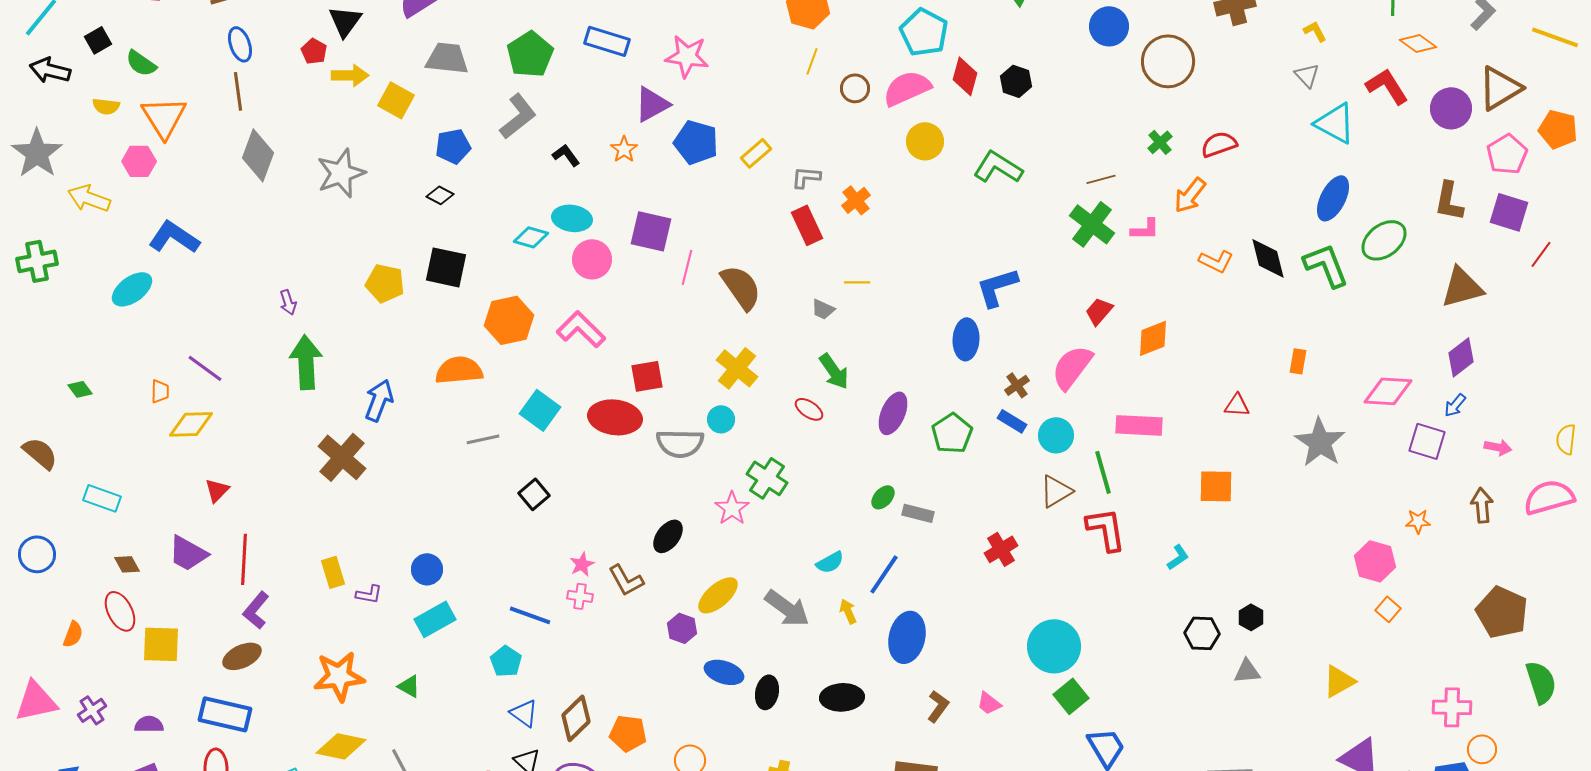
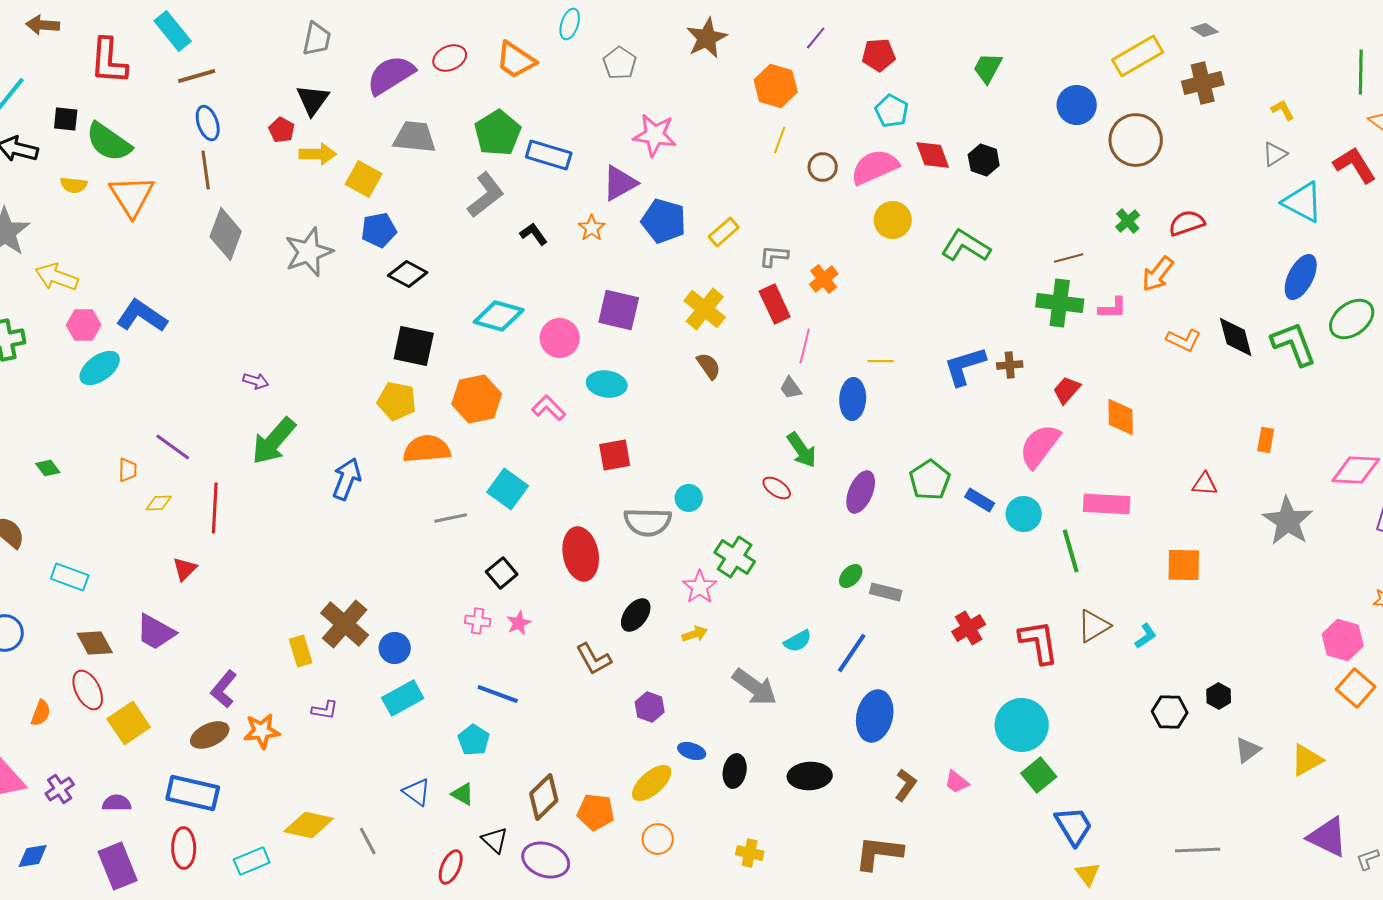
cyan pentagon: (924, 32) -> (892, 111), size x0.7
black square: (98, 40) -> (66, 119), turned 36
blue rectangle: (607, 41) -> (549, 155), moved
green semicircle: (141, 63) -> (109, 142), size x1.5
gray triangle: (1307, 75) -> (1275, 154), turned 40
red diamond: (965, 76) -> (933, 155), turned -36
blue pentagon: (453, 146) -> (379, 230), moved
pink hexagon: (139, 161) -> (84, 325), moved
black diamond: (440, 195) -> (408, 274), size x1.4
cyan ellipse: (572, 218) -> (607, 384), moved
green cross: (1092, 224) -> (1060, 303), turned -30
cyan diamond: (531, 237) -> (499, 316), size x1.4
pink line: (687, 267) -> (805, 346), moved
yellow line: (857, 282) -> (881, 361), moved
yellow pentagon: (385, 283) -> (397, 401), moved
brown semicircle: (741, 287) -> (709, 366), size x0.6
purple arrow: (288, 302) -> (256, 381), turned -55
gray trapezoid: (823, 309) -> (791, 388), turned 30
pink L-shape: (581, 329) -> (549, 408), size x0.7
orange diamond: (1153, 338) -> (1121, 417), turned -69
blue ellipse: (966, 339) -> (853, 399), moved
green arrow: (306, 362) -> (274, 441), turned -136
yellow cross: (737, 368) -> (705, 309), moved
brown cross: (1017, 385) -> (1010, 365), moved, turned 30
red ellipse: (615, 417) -> (581, 554), moved, turned 72
yellow diamond: (191, 424) -> (159, 503), size x0.6
green pentagon: (952, 433) -> (930, 480), moved
brown cross: (342, 457) -> (345, 624), moved
brown triangle: (1056, 491) -> (1094, 626), moved
red L-shape: (1106, 529) -> (1039, 642), moved
red line: (244, 559) -> (215, 508), moved
brown diamond: (127, 564) -> (95, 643), size x1.4
pink star: (582, 564) -> (519, 623), moved
purple L-shape: (369, 594) -> (325, 710), moved
yellow ellipse: (718, 595) -> (652, 783), moved
pink cross: (580, 596) -> (478, 621), moved
orange square: (1388, 609) -> (1356, 688), size x1.5
yellow arrow: (848, 611) -> (695, 634), moved, turned 95
yellow square: (161, 644) -> (129, 723), turned -36
gray triangle: (1247, 671) -> (1248, 750), moved, turned -32
blue ellipse: (724, 672) -> (692, 751), size x0.7
orange star: (339, 676) -> (262, 731), moved, size x0.7
green triangle: (409, 686) -> (463, 794), moved
blue triangle: (524, 713) -> (417, 792), moved

